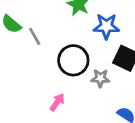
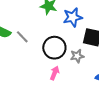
pink arrow: (57, 102) -> (55, 73), moved

